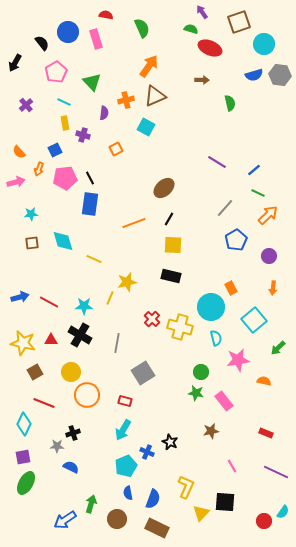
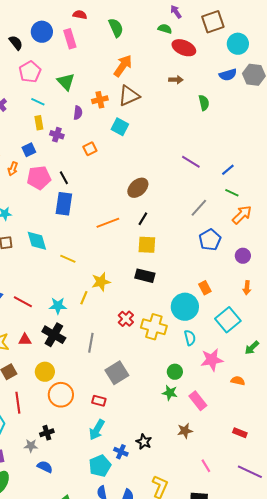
red line: (44, 403) -> (18, 403), turned 60

